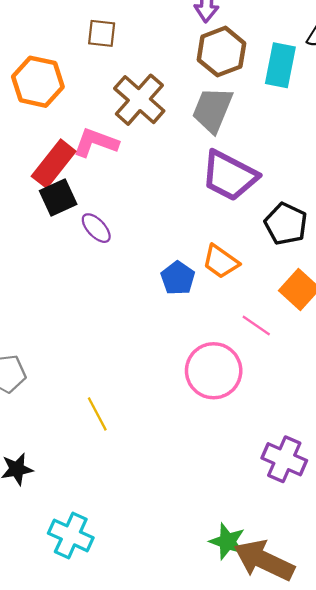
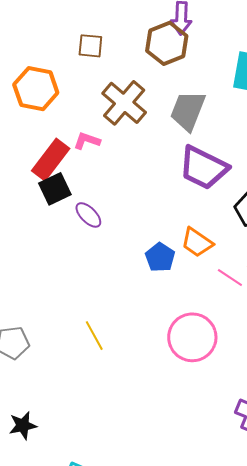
brown hexagon: (221, 52) -> (167, 43), moved
pink L-shape: (96, 143) -> (87, 141), size x0.7
pink line: (256, 325) -> (230, 277), moved
yellow line: (97, 414) -> (94, 336), moved

